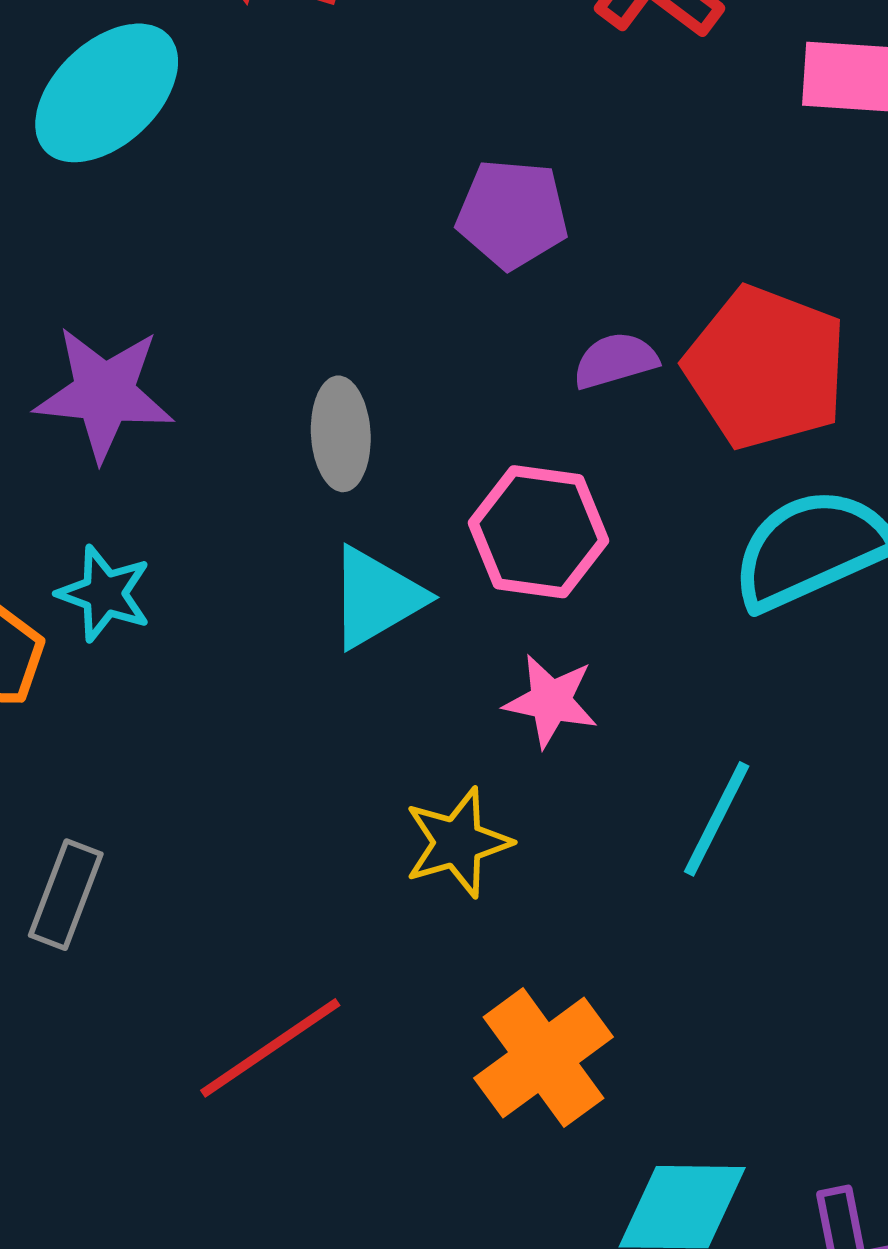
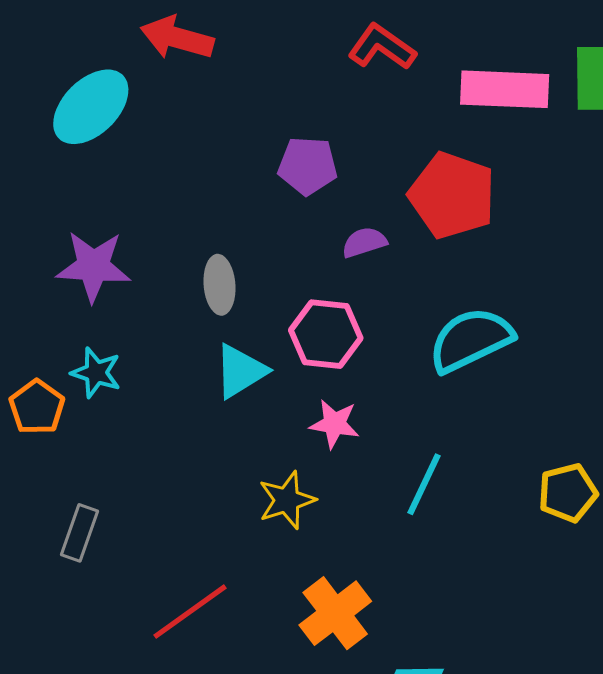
red pentagon: (766, 368) -> (452, 195), moved

